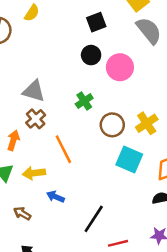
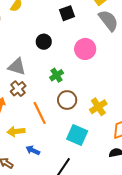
black circle: (91, 55) -> (44, 42), moved
yellow cross: (147, 123) -> (98, 107), moved
brown circle: (112, 125) -> (67, 100), moved
cyan square: (129, 159) -> (77, 135), moved

